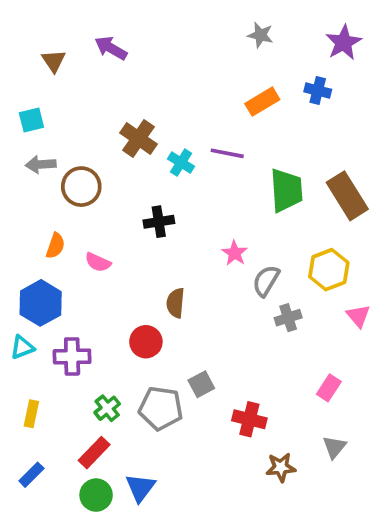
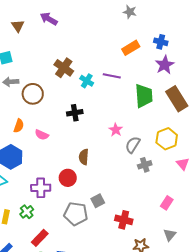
purple star: (344, 42) -> (165, 65), moved
purple cross: (72, 356) -> (41, 188), moved
green cross: (107, 408) -> (27, 212), moved

